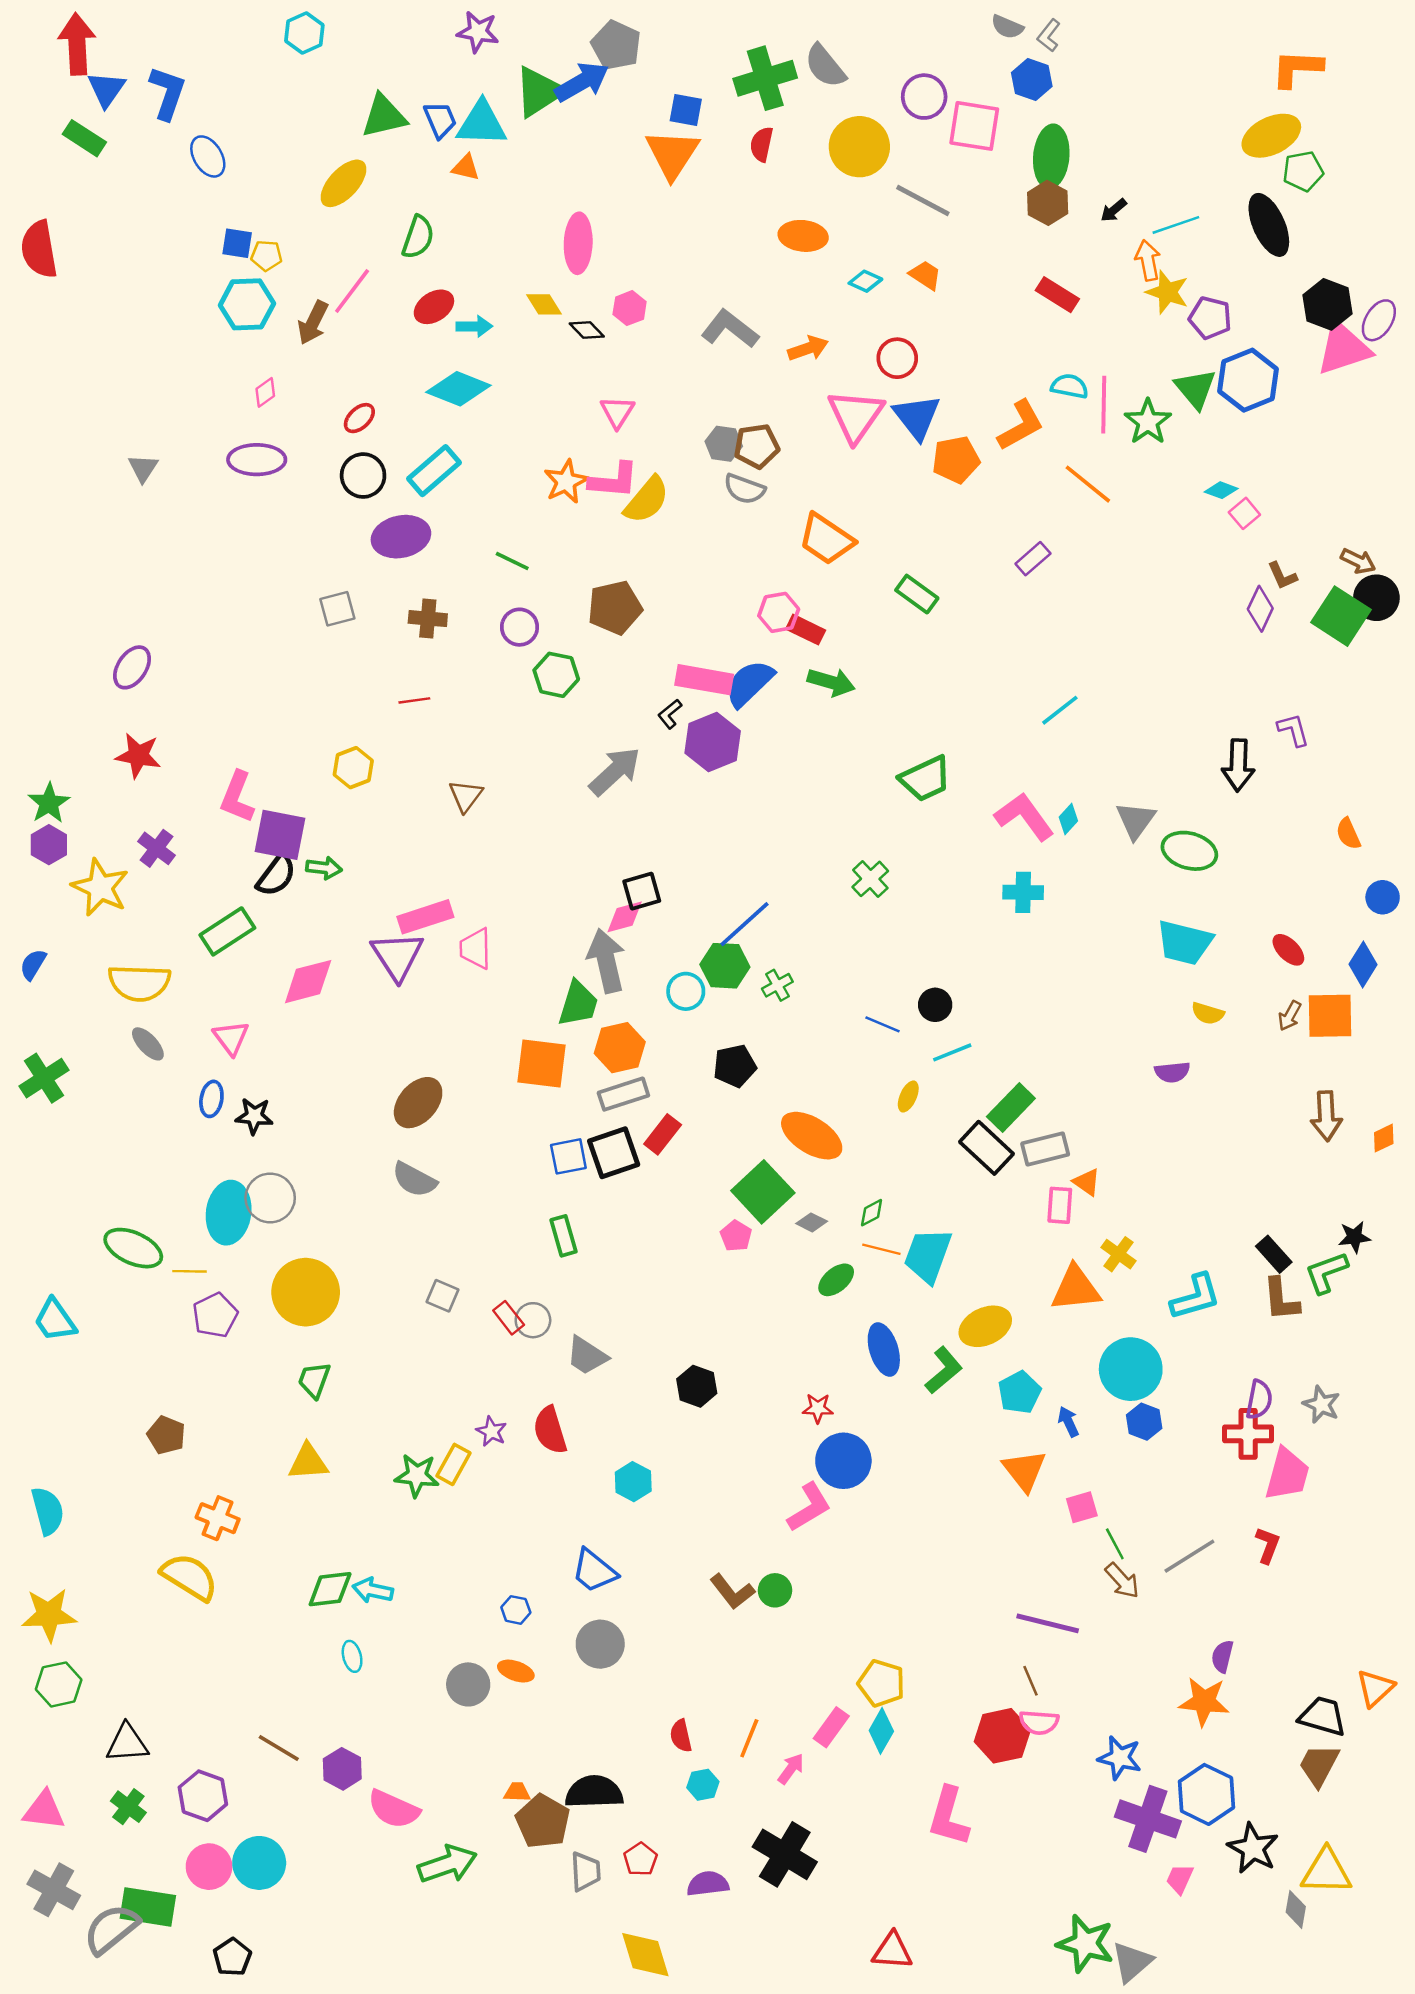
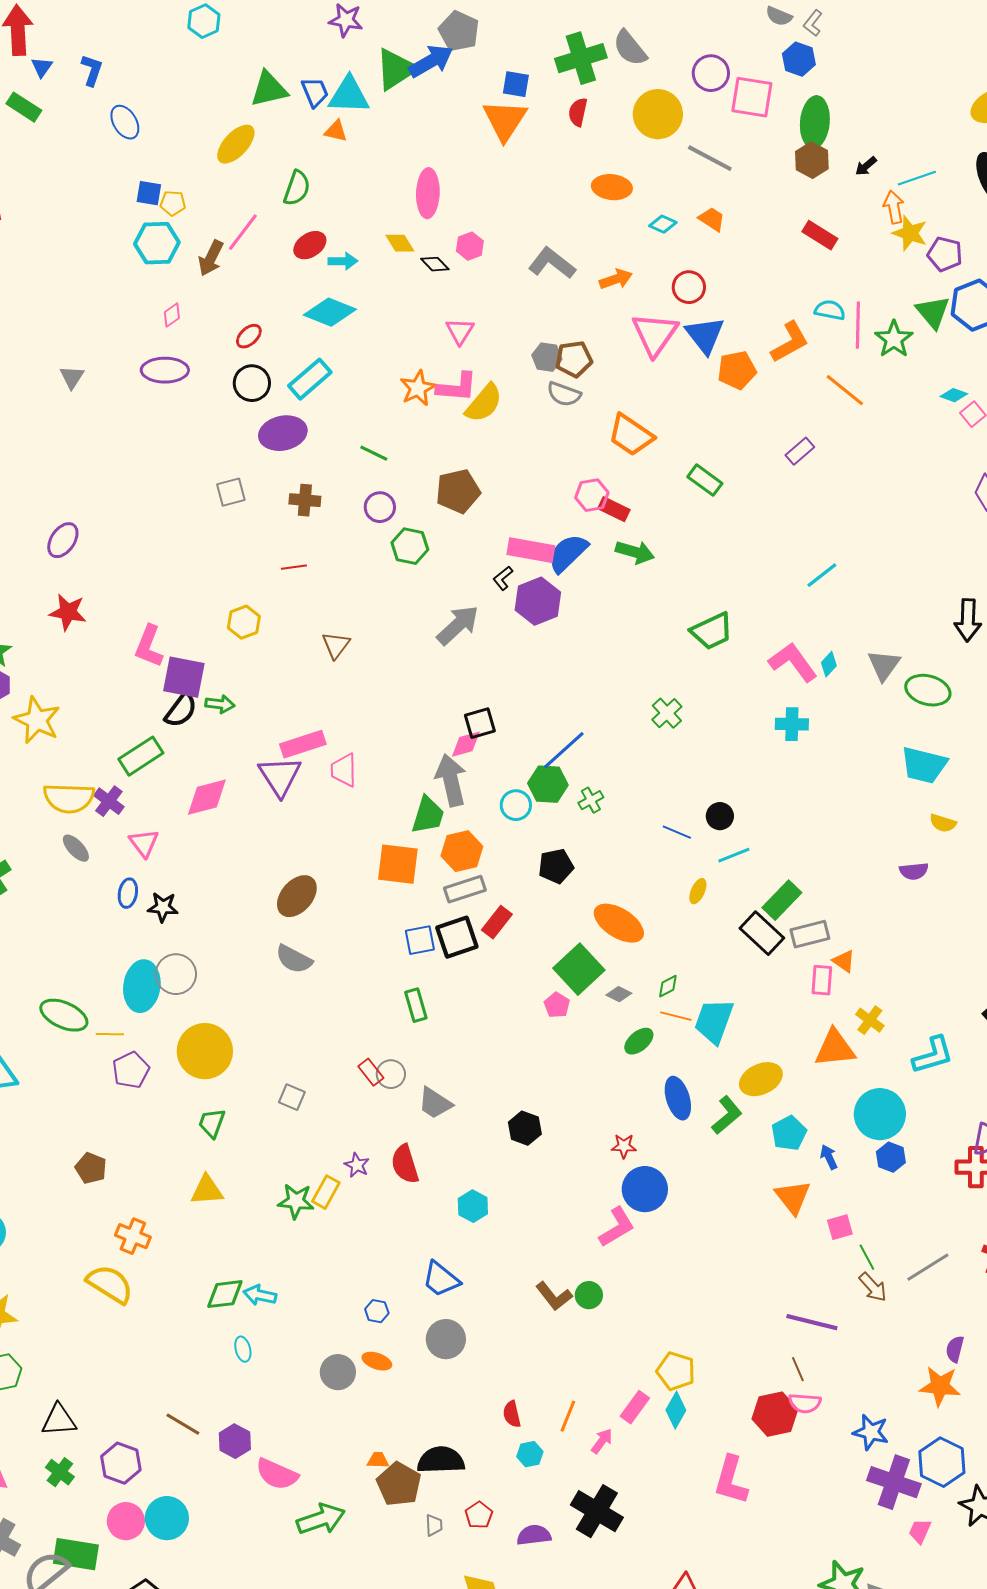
blue triangle: (106, 89) -> (42, 67), size x0.7
blue L-shape: (167, 93) -> (92, 70), size x0.7
purple cross: (156, 848) -> (109, 801), moved
gray square: (443, 1296) -> (292, 1097), moved
gray trapezoid: (586, 1871) -> (434, 1525), size x0.7

